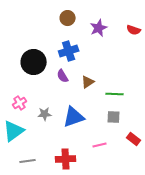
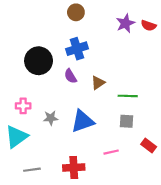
purple star: (99, 28) -> (125, 23), moved
pink cross: (20, 103) -> (23, 106), turned 32

